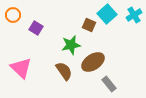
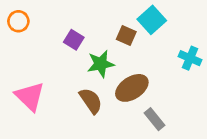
cyan cross: (134, 15) -> (190, 58), moved, turned -35
purple square: (36, 28) -> (74, 40), moved

